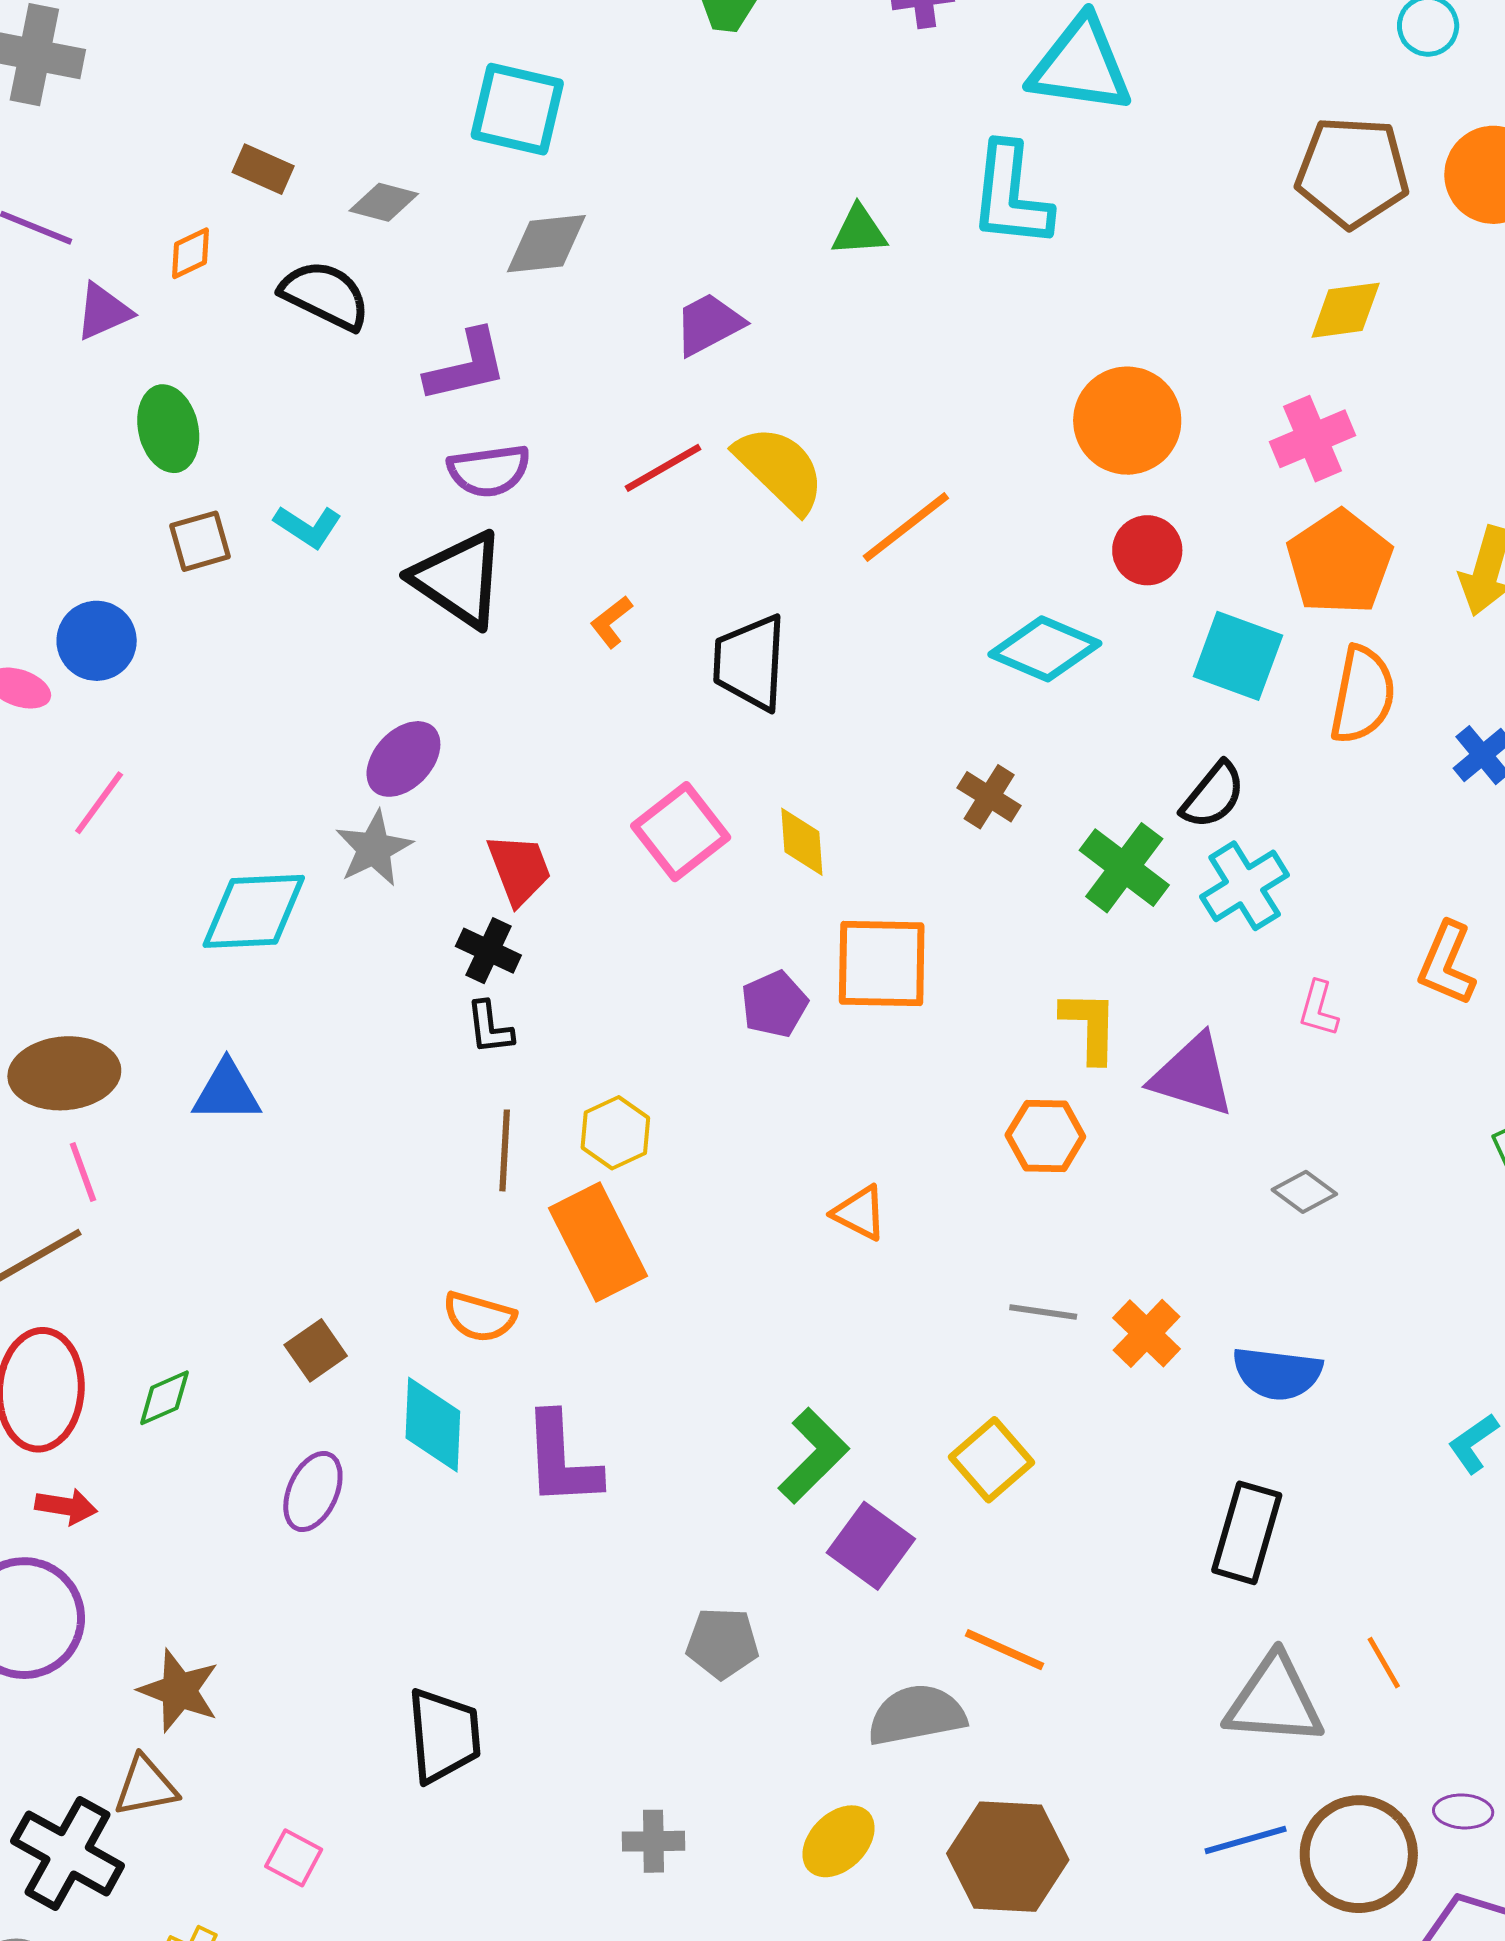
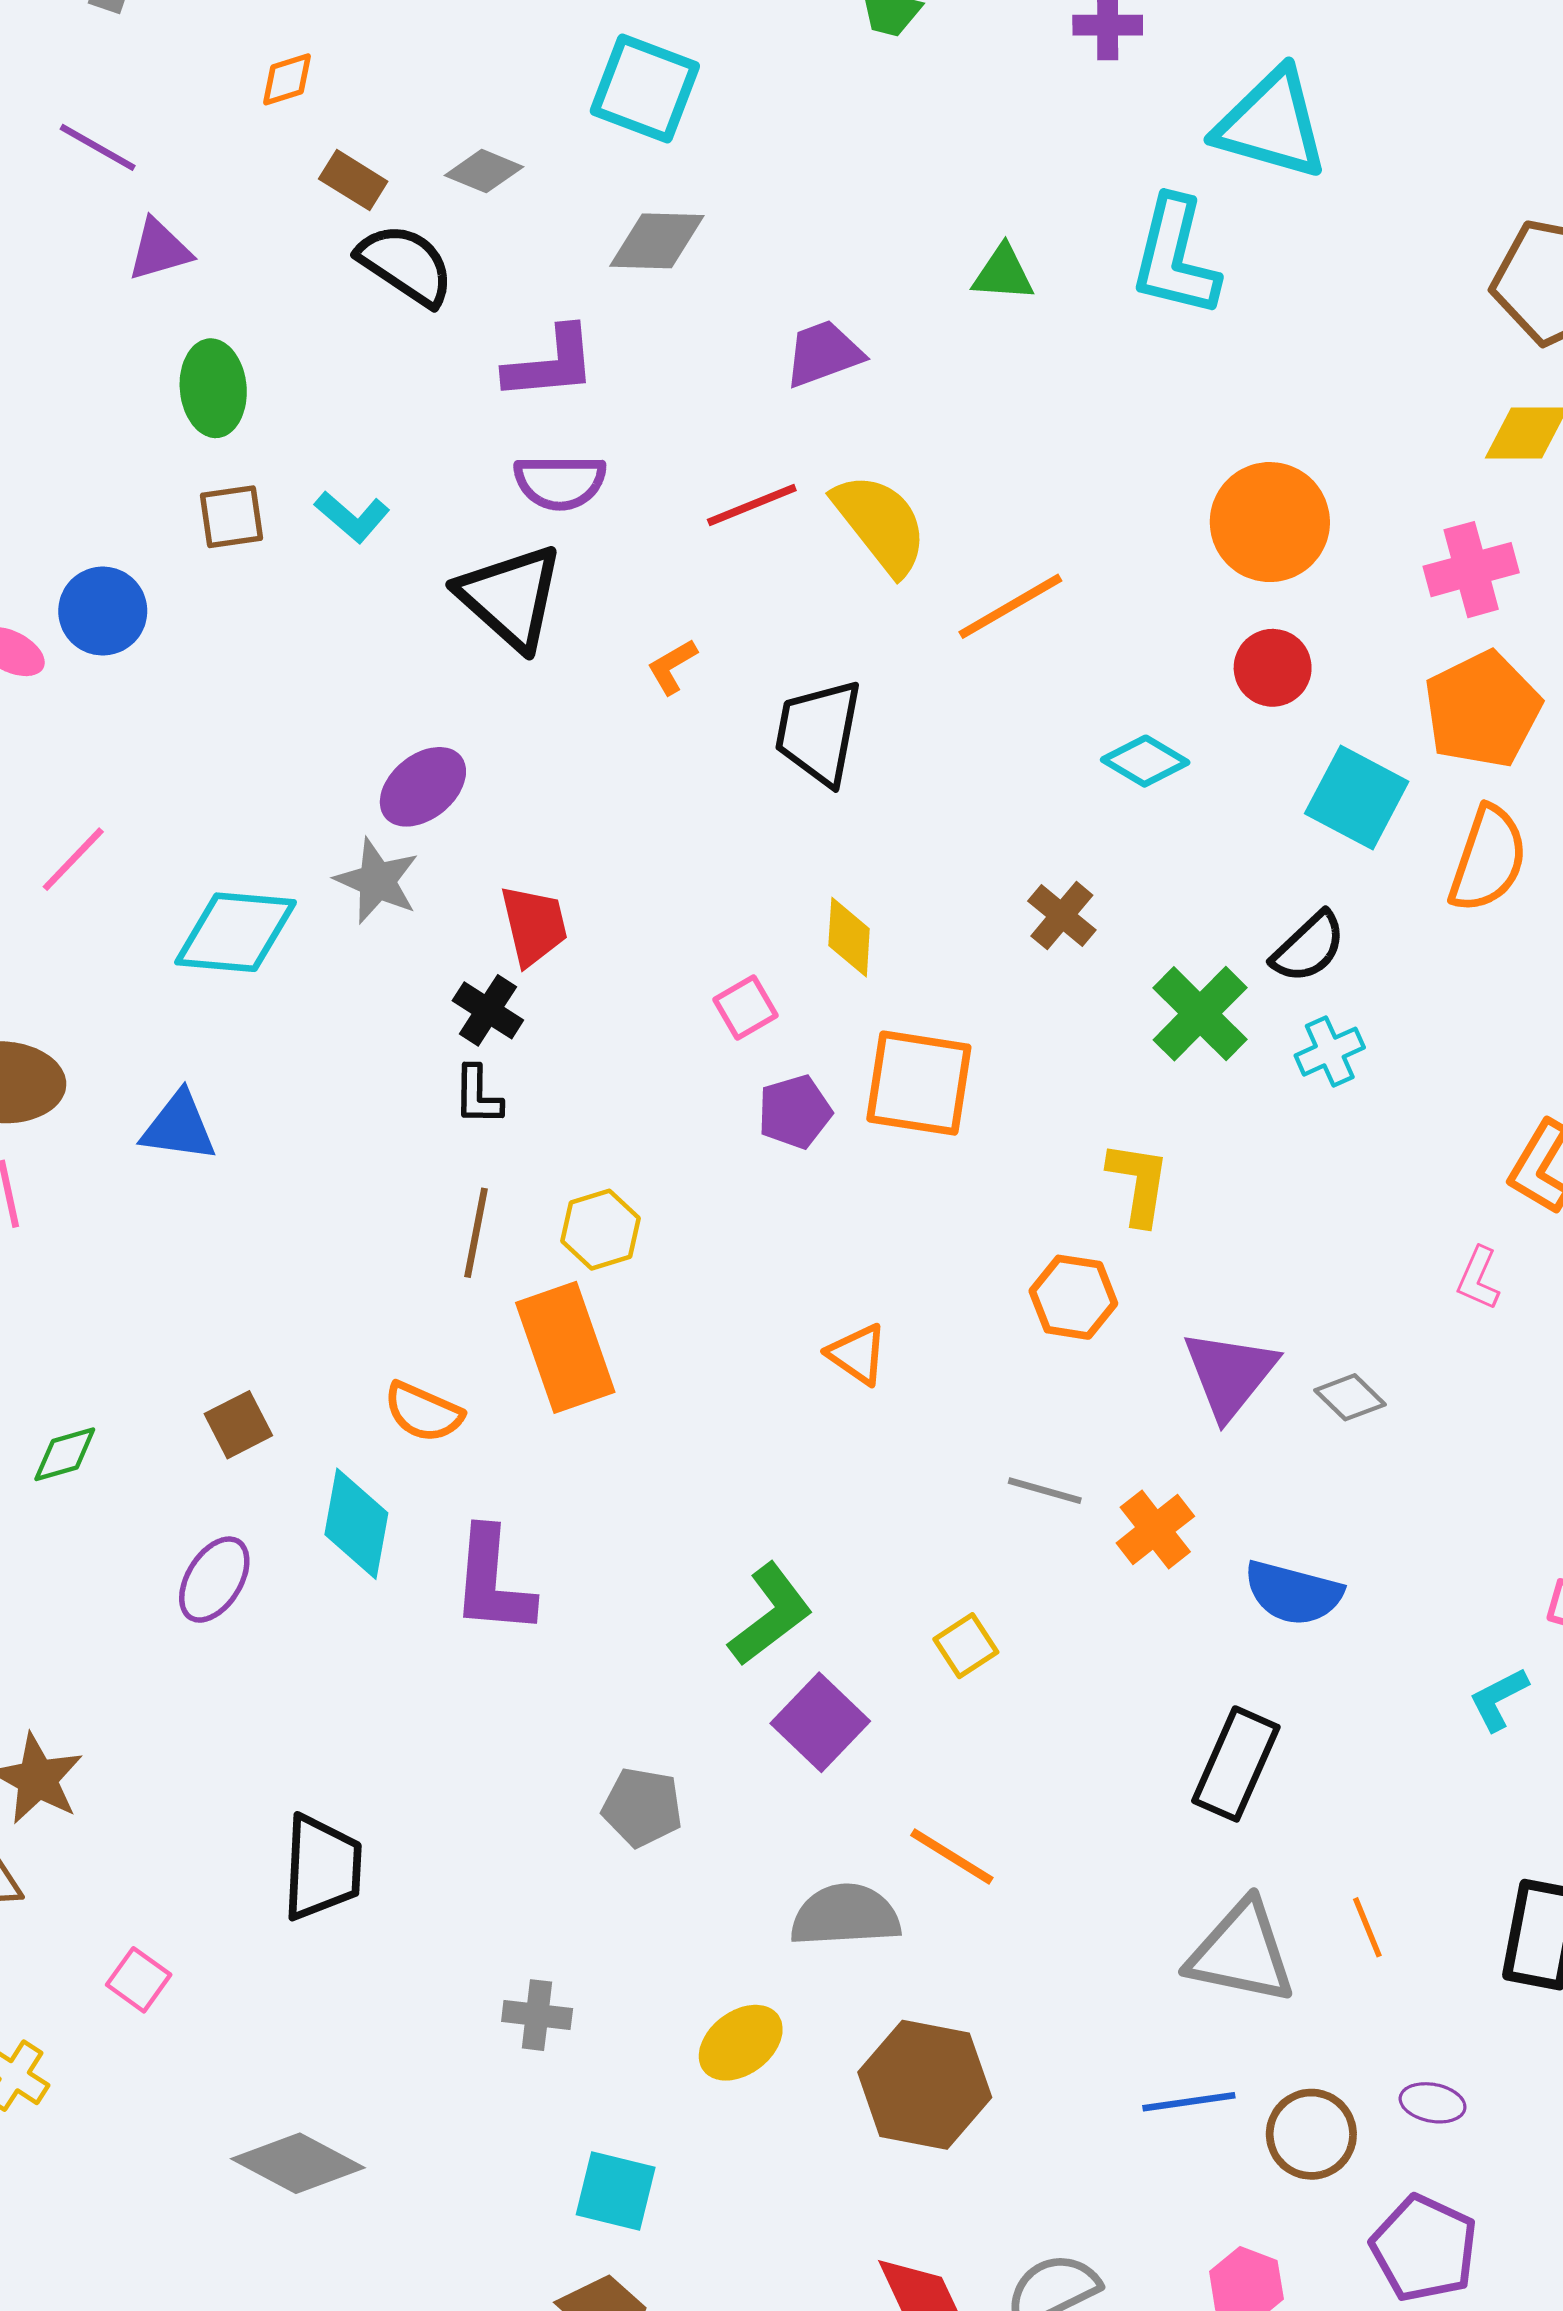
brown rectangle: (263, 169) -> (353, 180), moved
orange diamond: (190, 253) -> (287, 79), moved
cyan diamond: (1045, 649) -> (1145, 761), size x0.7
pink line: (99, 803) -> (73, 859), moved
pink square: (681, 832) -> (746, 1008), moved, size x0.6
gray star: (374, 848) -> (377, 881), turned -30
cyan cross: (1245, 886) -> (1330, 1052), size x0.7
pink L-shape: (1318, 1009) -> (1478, 1278), moved
purple triangle: (1193, 1076) -> (1230, 1374), moved, turned 44
yellow square: (992, 1460) -> (966, 1646), size x0.7
brown circle: (1359, 1854) -> (1311, 2134), size x0.7

